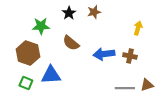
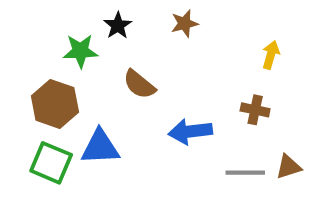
black star: (69, 13) -> (118, 25), moved
blue arrow: (104, 54) -> (190, 131), moved
green square: (26, 83) -> (51, 163), size x1.5

